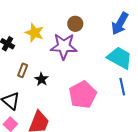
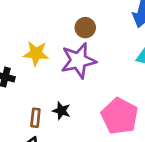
brown rectangle: (23, 70) -> (35, 118), moved

